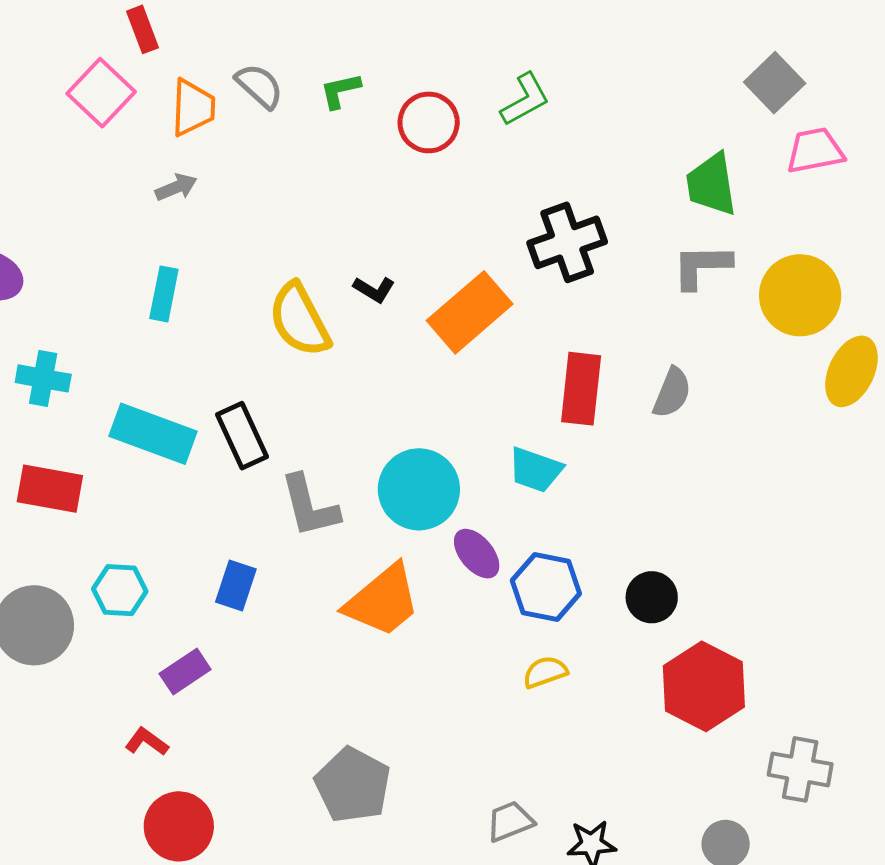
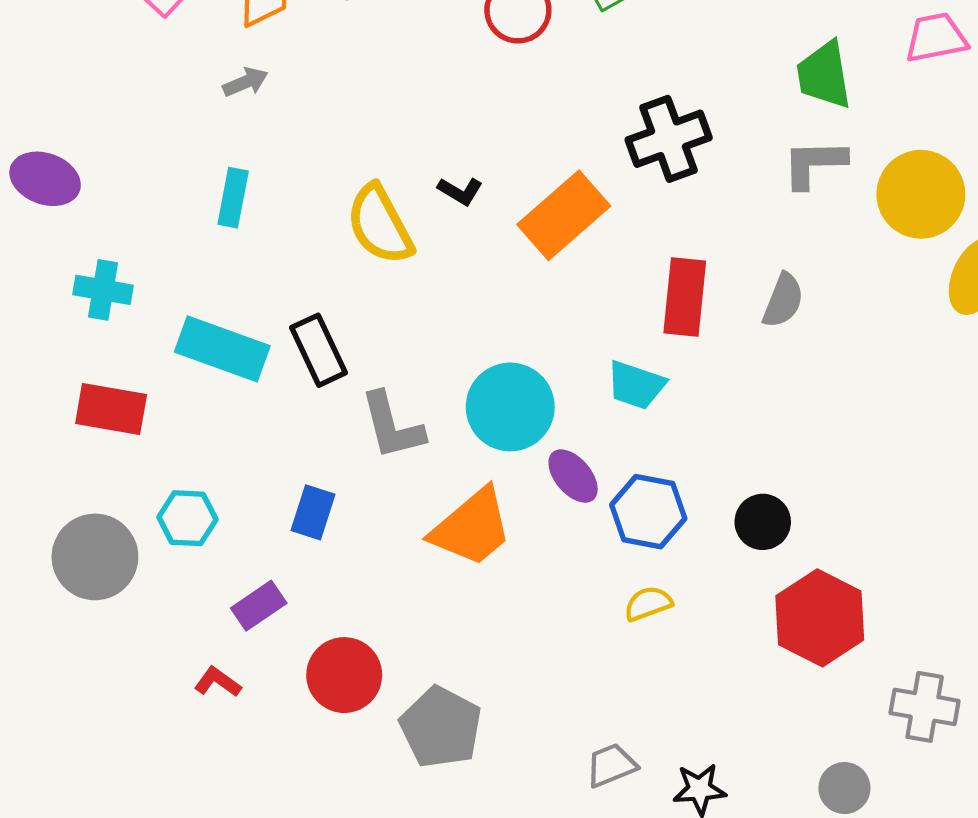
red circle: (179, 826) -> (344, 675), moved

